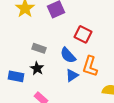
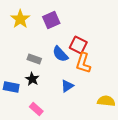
blue semicircle: (68, 55) -> (60, 54), moved
orange L-shape: (90, 66) -> (83, 63), moved

